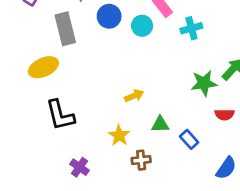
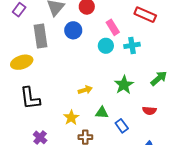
cyan circle: (142, 26) -> (106, 46), moved
green star: (204, 83) -> (124, 85), moved, turned -30

